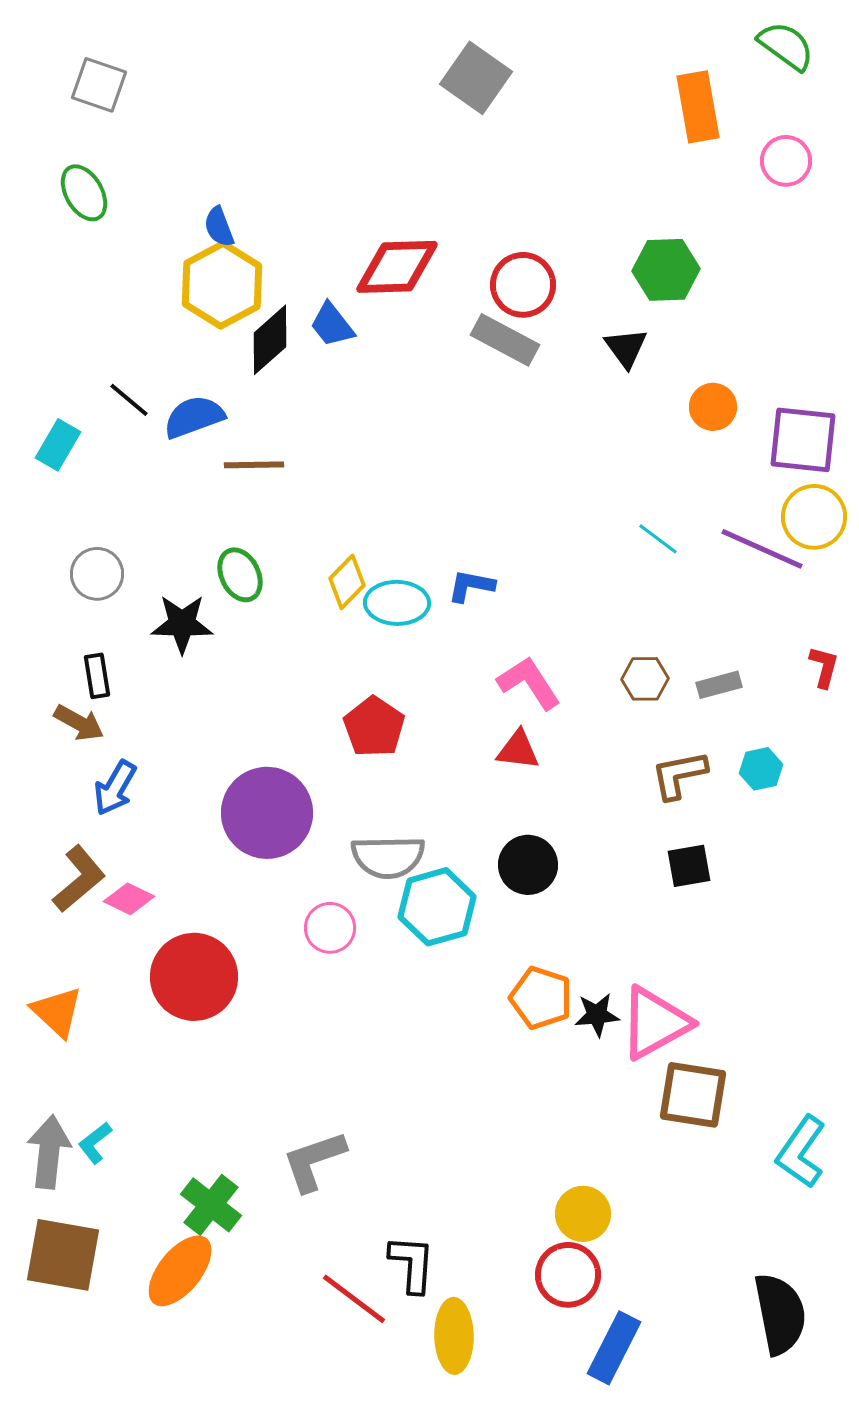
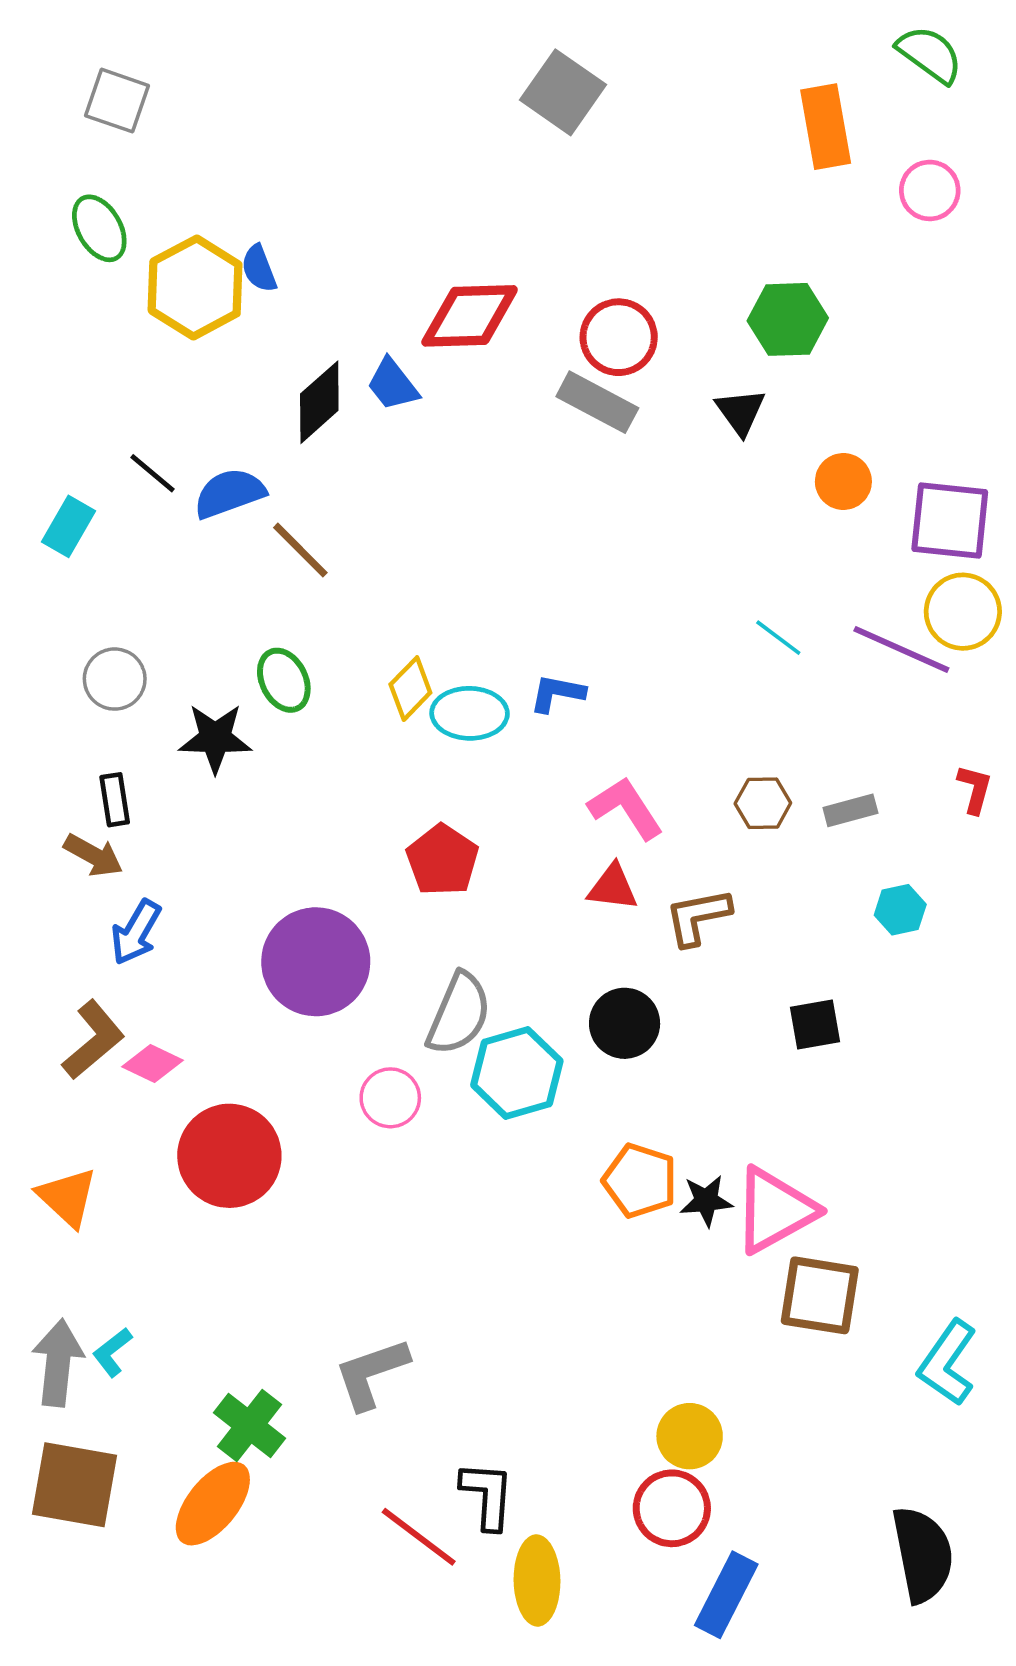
yellow hexagon: (222, 285) -> (195, 287), moved
brown line: (254, 465) -> (300, 550), turned 46
brown L-shape: (679, 775) -> (698, 917), moved
gray semicircle: (388, 857) -> (459, 1014), turned -66

